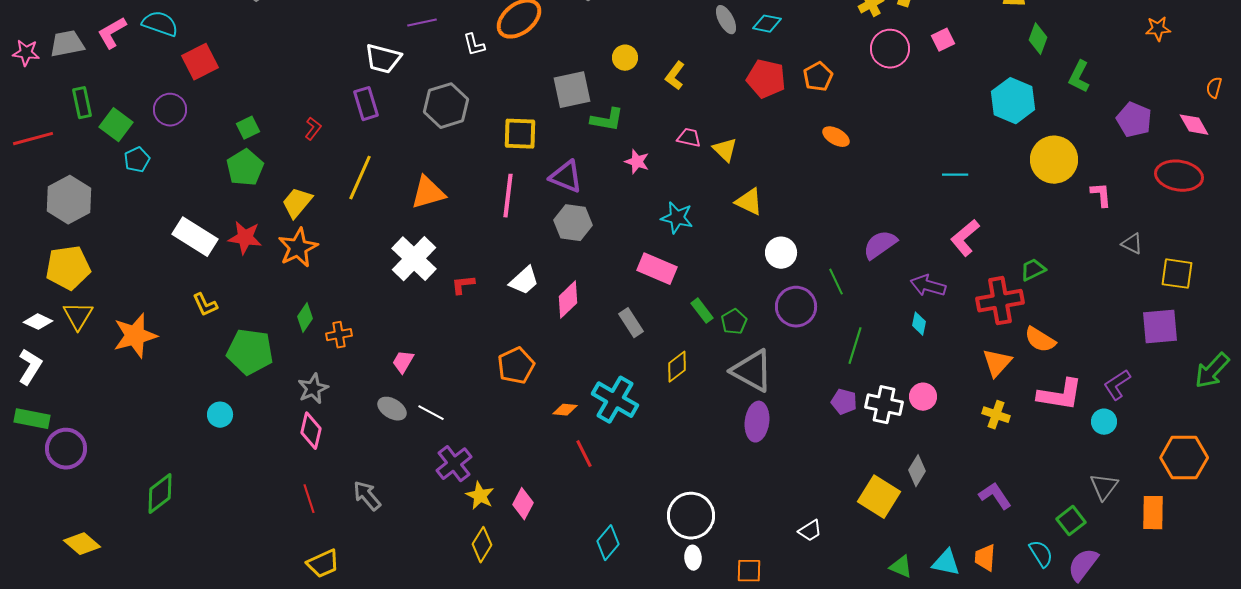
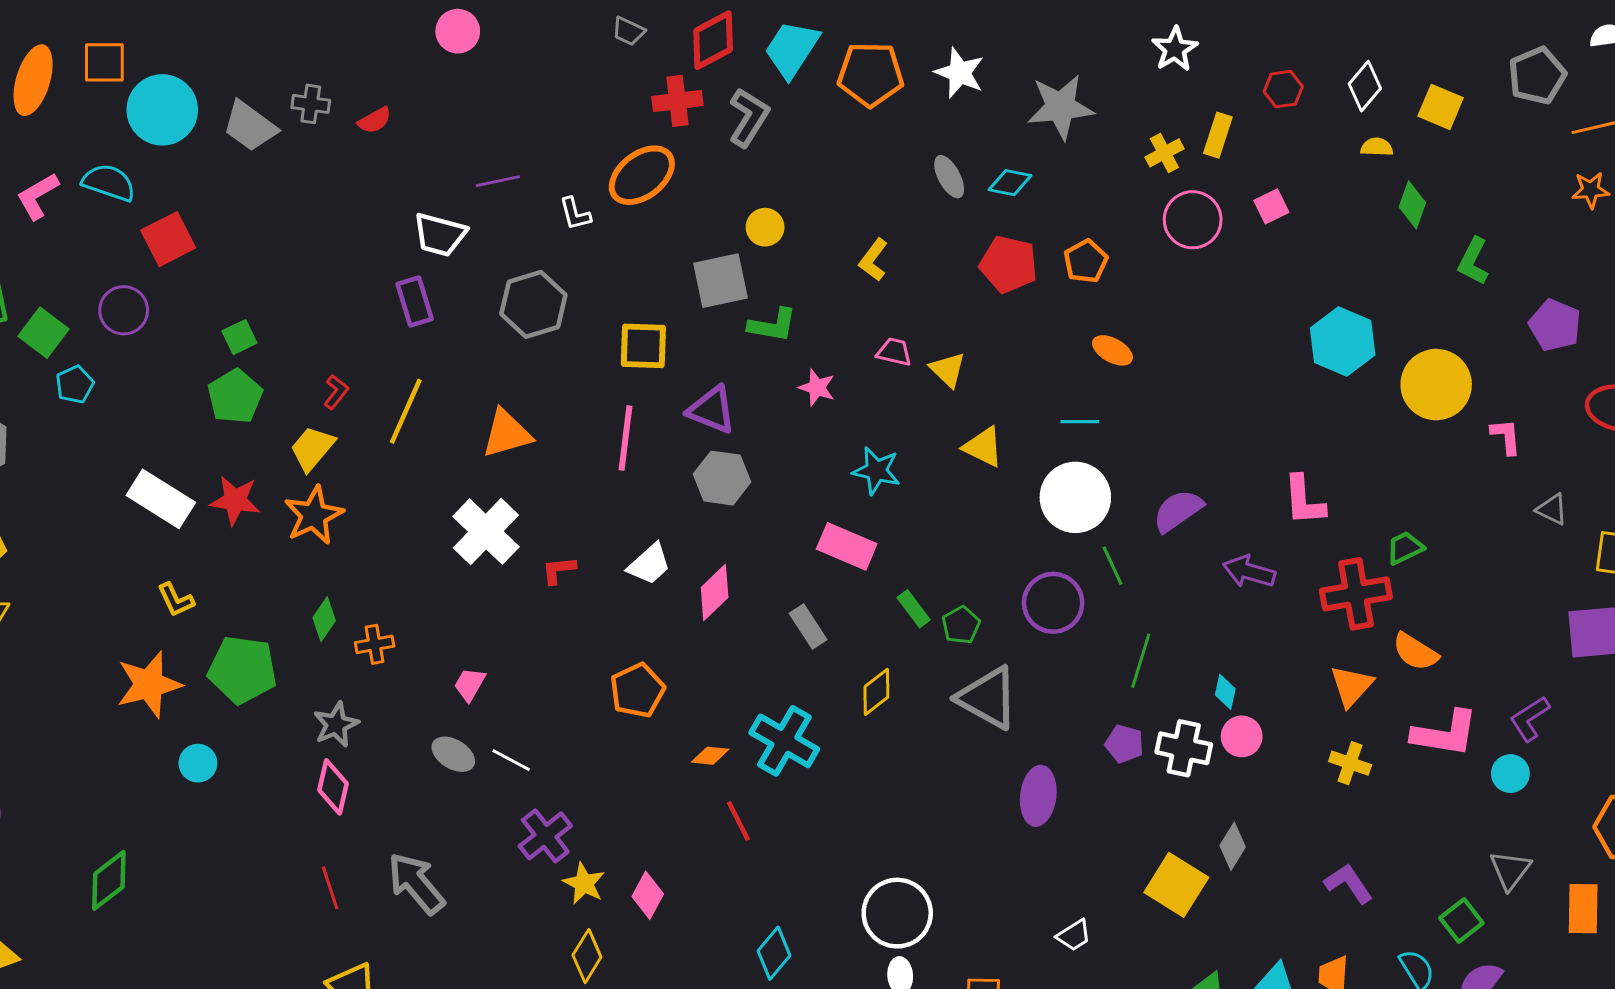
yellow circle: (625, 58) -> (765, 227), moved
cyan hexagon: (1013, 101) -> (1343, 341), moved
red L-shape: (313, 129) -> (336, 392), moved
cyan line: (955, 175) -> (1080, 422), moved
pink L-shape: (965, 238) -> (1304, 500), turned -54
white circle: (781, 253) -> (1075, 497), moved, size x1.5
cyan diamond: (919, 324) -> (1225, 692), moved
orange star: (135, 336) -> (149, 684), moved
purple ellipse: (757, 422) -> (1038, 796), moved
gray arrow: (367, 496) -> (416, 883), size x1.4

